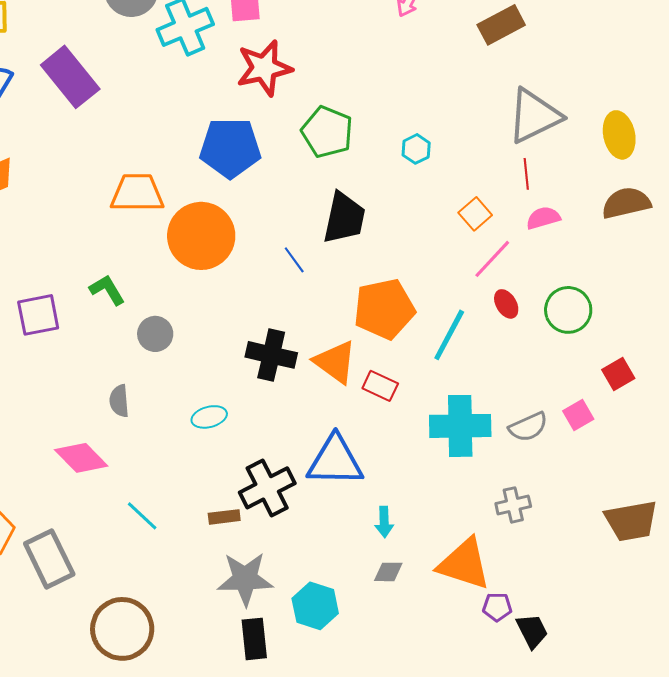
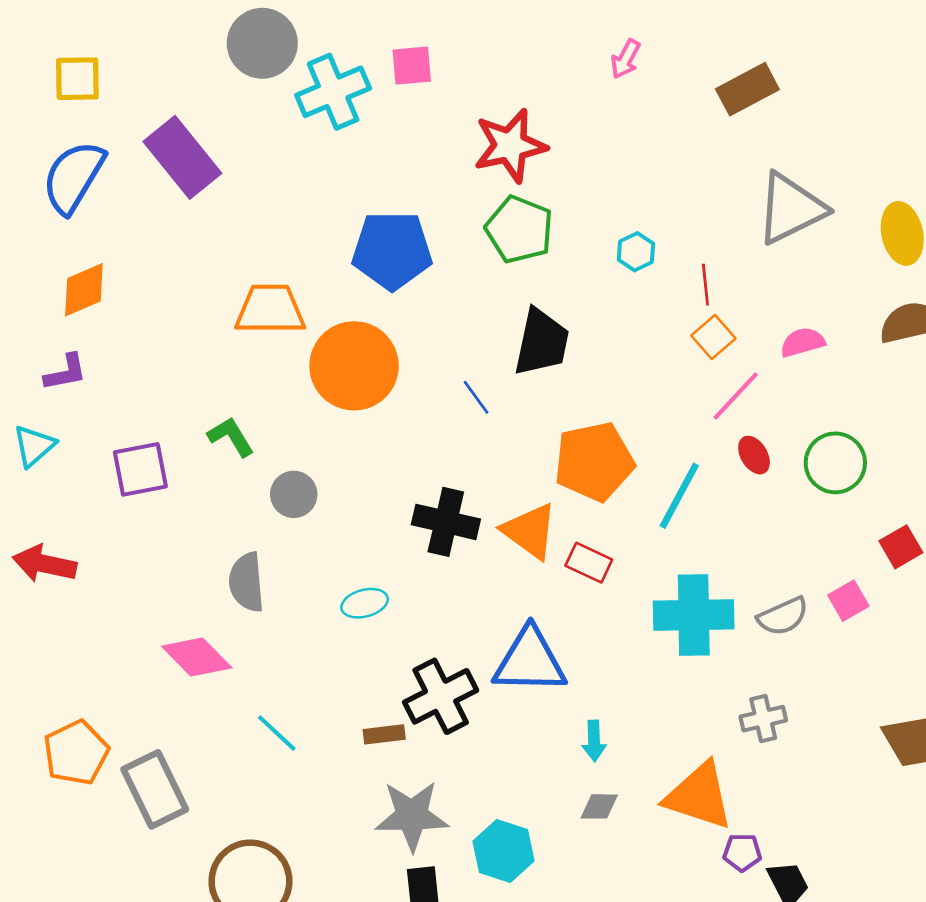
red star: (264, 68) -> (510, 146), moved
red line: (526, 174) -> (705, 285), moved
gray semicircle: (119, 401) -> (247, 582), size x1.4

